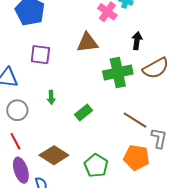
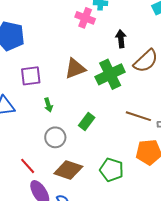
brown triangle: (87, 42) -> (75, 68), moved
green arrow: (51, 97) -> (48, 105), moved
gray circle: (17, 110) -> (55, 137), moved

